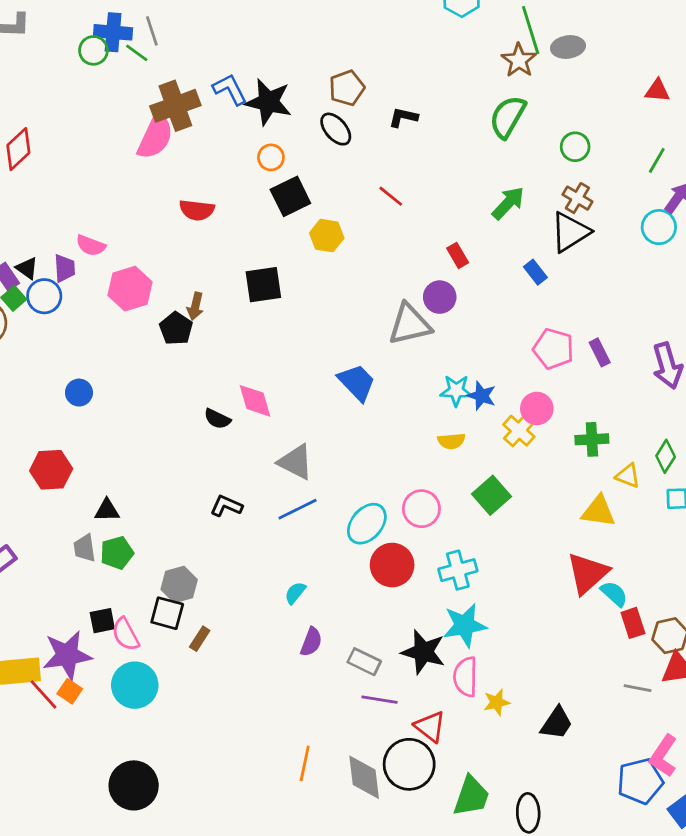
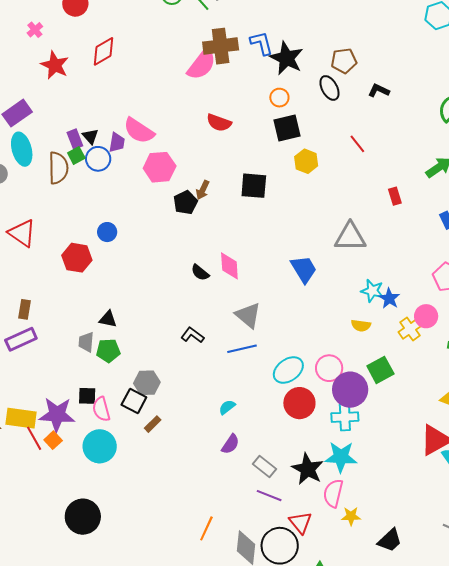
pink semicircle: (91, 246) -> (139, 131), size x1.5
purple circle: (440, 297) -> (350, 390), moved, size x1.5
red hexagon: (51, 470) -> (77, 258), moved

